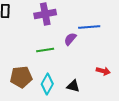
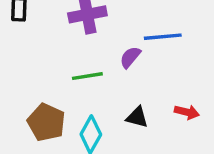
brown pentagon: (21, 77) -> (46, 122), turned 30
black triangle: (73, 86) -> (137, 117), moved

